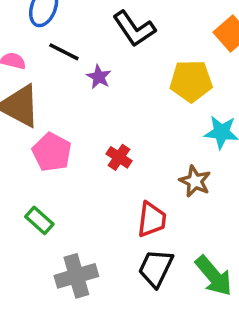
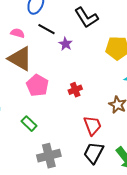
red cross: (119, 157) -> (75, 90), turned 32
red trapezoid: (152, 220) -> (92, 125), turned -30

